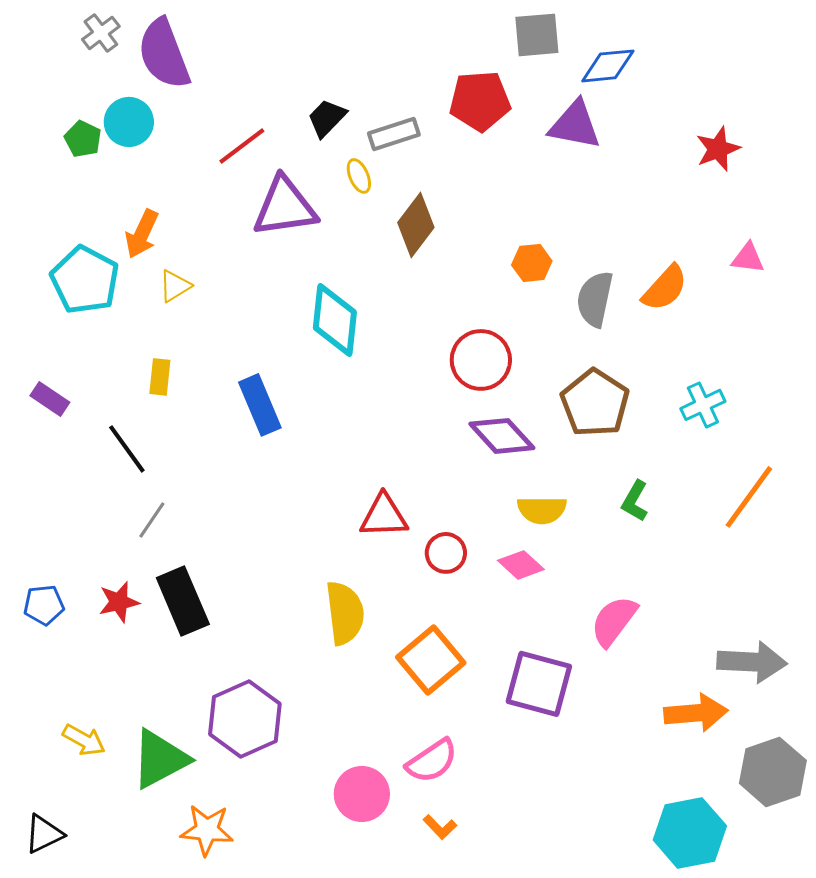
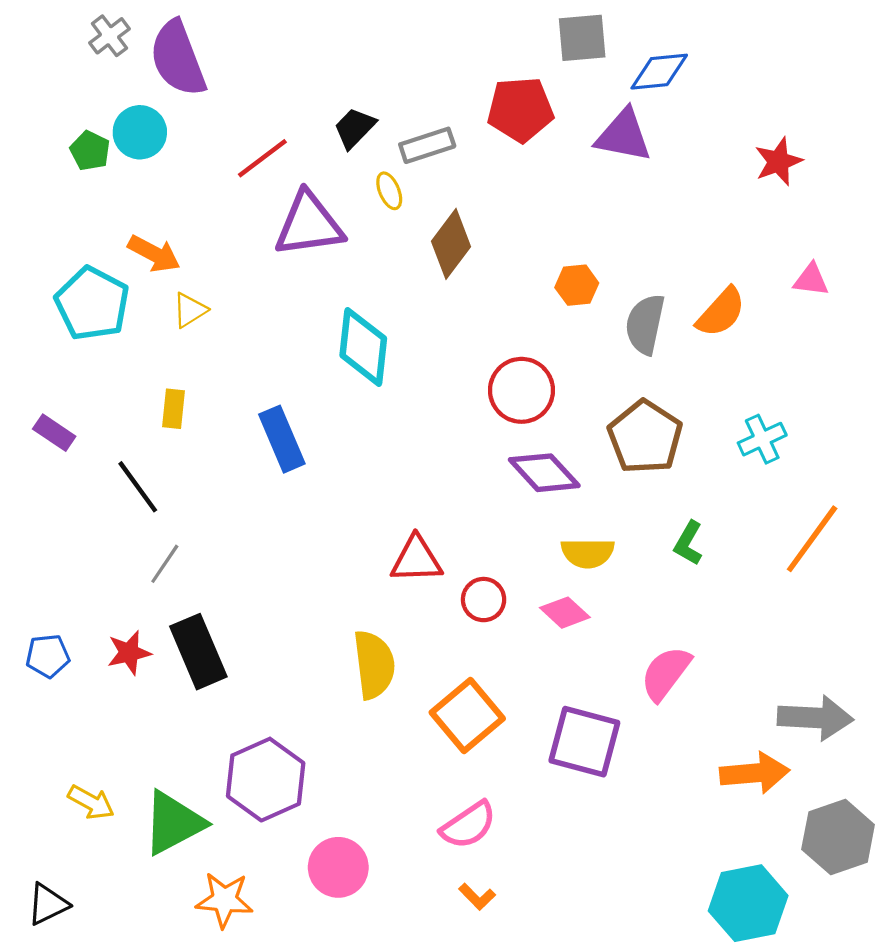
orange arrow: (142, 234) -> (154, 254), turned -87
pink circle: (362, 794) -> (338, 867), moved

